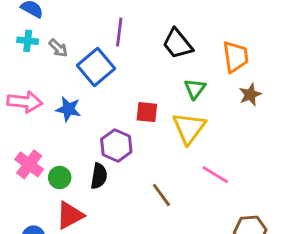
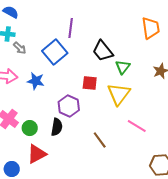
black trapezoid: (177, 44) -> (103, 51), moved
gray arrow: (58, 48) -> (20, 48), moved
orange trapezoid: (236, 57) -> (151, 28), moved

